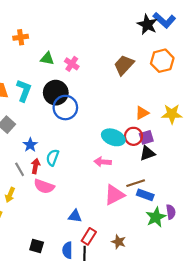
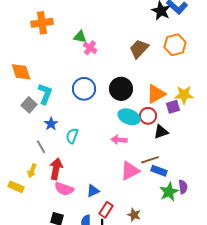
orange cross: (21, 37) -> (42, 23), size x1.5
green triangle: (47, 59) -> (80, 37), moved
cyan L-shape: (24, 91) -> (45, 94), moved
black circle: (56, 93) -> (121, 89), moved
orange triangle: (142, 113) -> (156, 94), size x1.5
purple square: (146, 137) -> (173, 107), moved
red arrow: (36, 166) -> (56, 169), moved, size x1.5
pink semicircle: (44, 186) -> (64, 189), moved
blue triangle: (75, 216) -> (93, 191), turned -32

